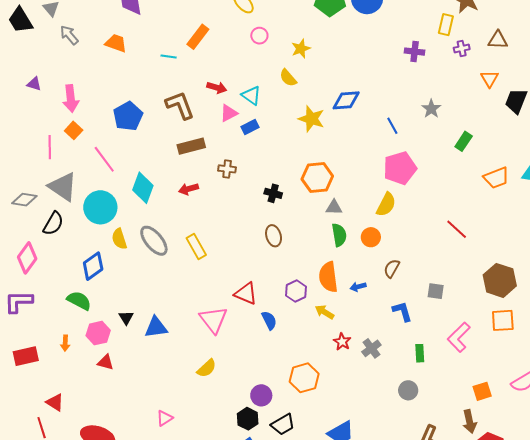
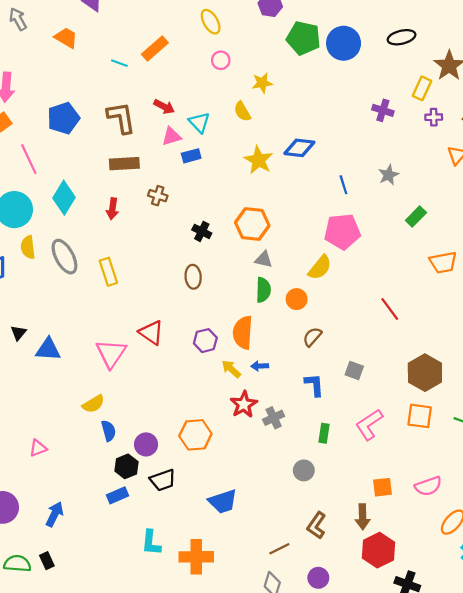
red arrow: (189, 189) -> (112, 209), turned -78
blue arrow: (358, 287) -> (260, 366), moved
blue semicircle: (269, 320) -> (109, 431), moved
red star: (342, 342) -> (244, 404), size x1.4

